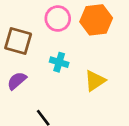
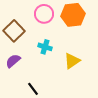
brown square: (18, 41) -> (14, 31), turned 30

